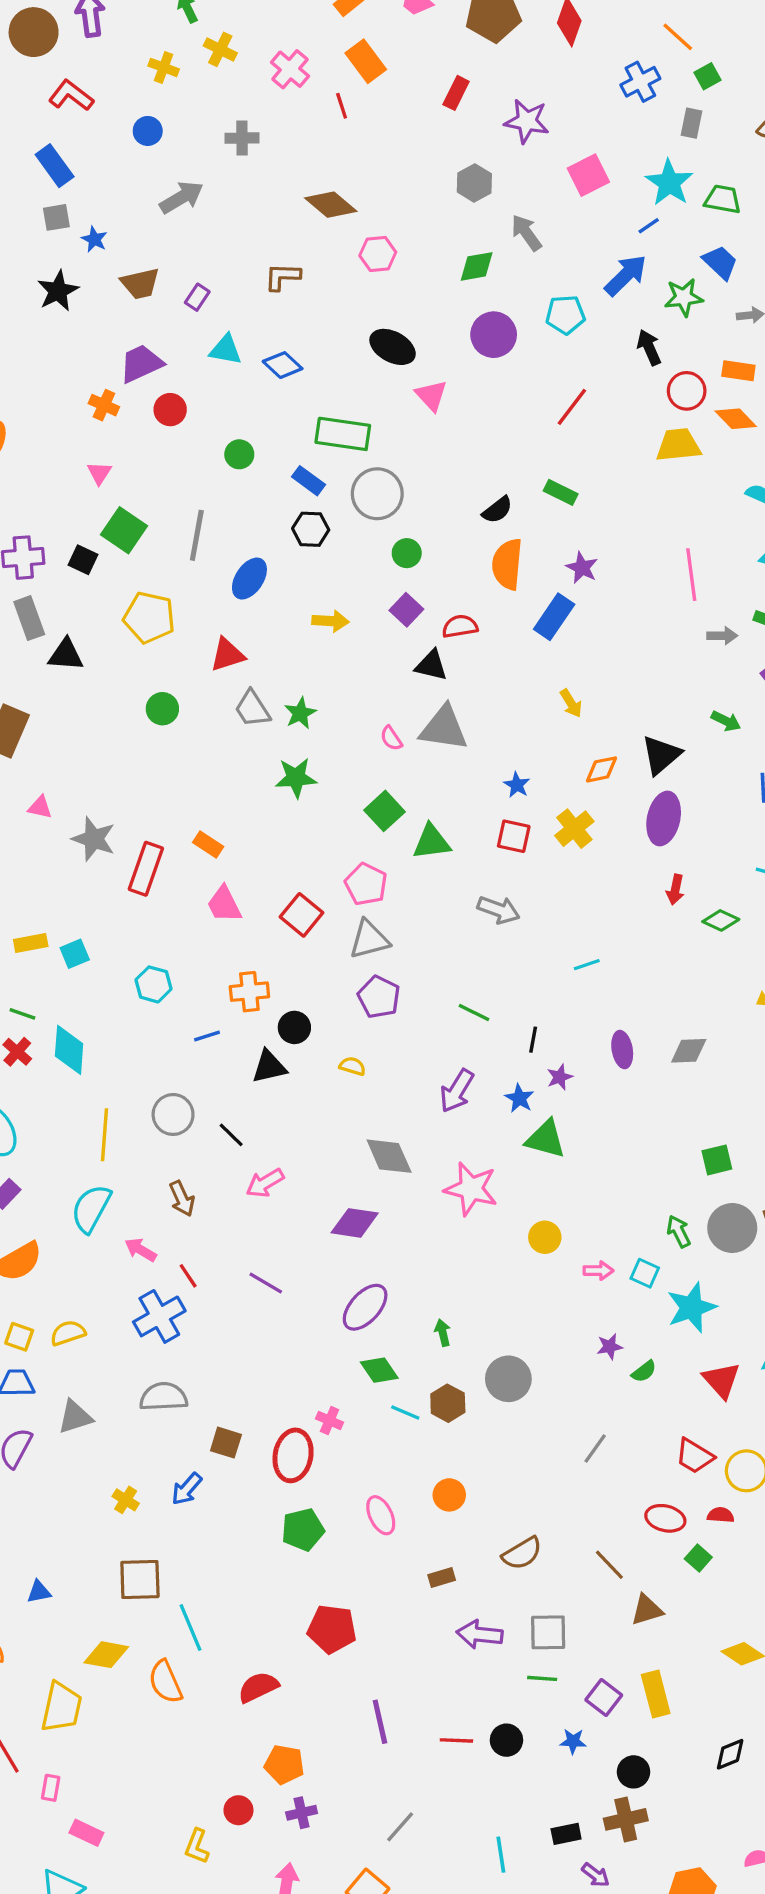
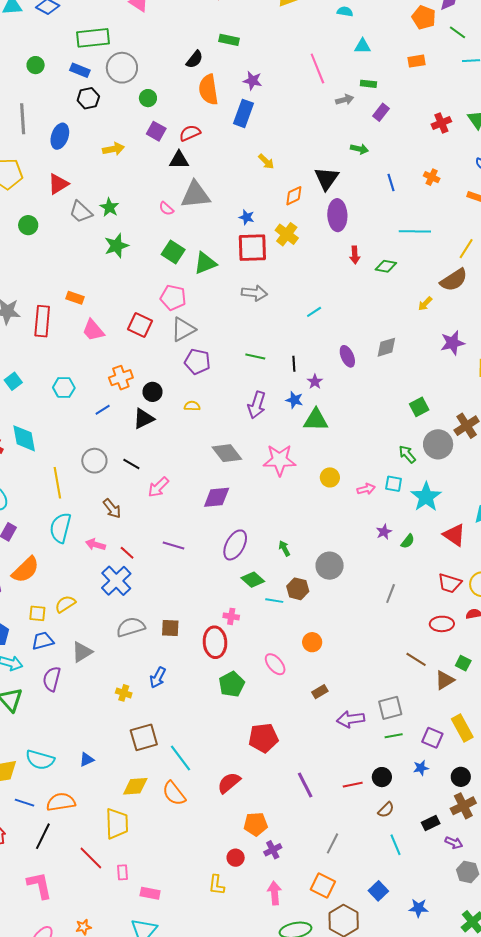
red square: (514, 836) -> (252, 248), size x1.5
brown square: (226, 1443) -> (170, 628), moved
brown semicircle: (522, 1553) -> (386, 810), moved, size x0.7
green square: (698, 1558) -> (463, 663), moved

